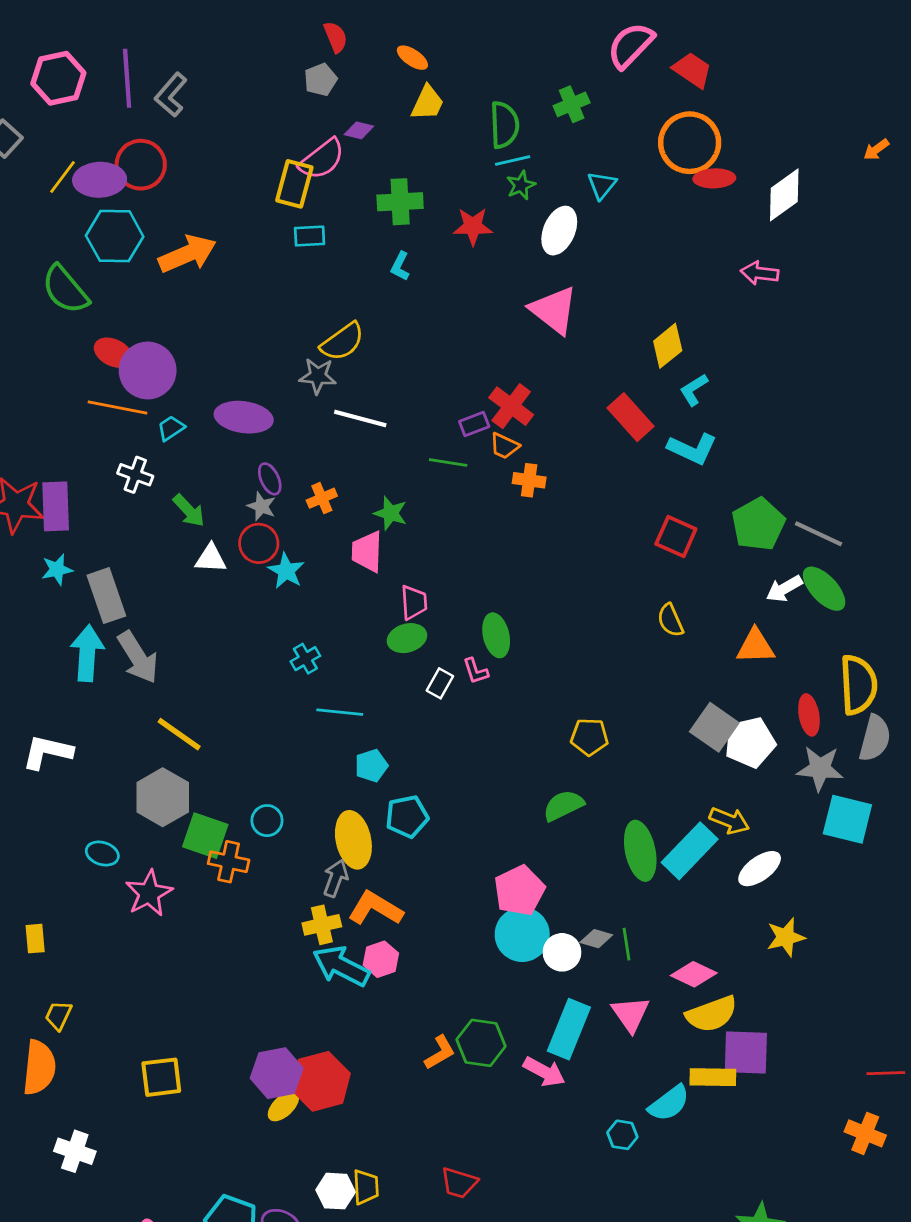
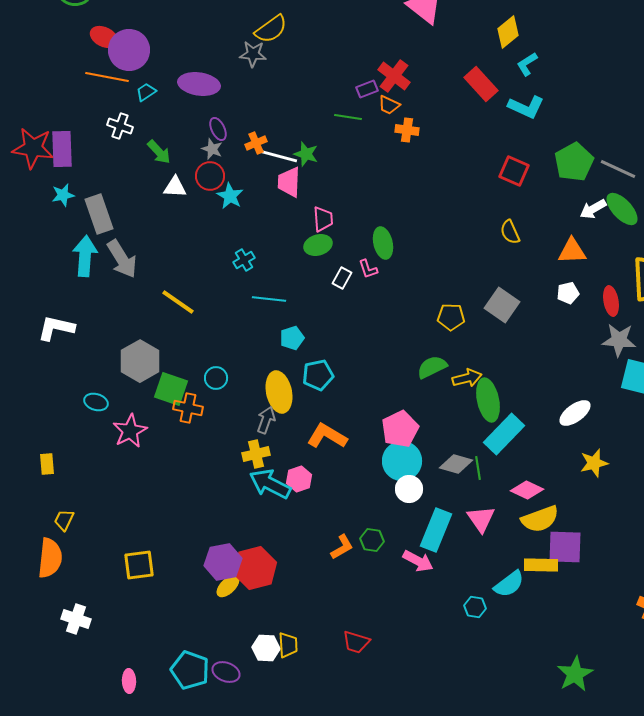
white line: (360, 419) -> (278, 156), moved
gray square: (714, 727) -> (502, 305), moved
yellow line: (179, 734) -> (178, 302), moved
white pentagon: (750, 742) -> (568, 293), moved, size x0.6
yellow arrow: (729, 821) -> (467, 378), moved, turned -36
cyan rectangle: (690, 851) -> (504, 434), moved
orange L-shape: (375, 908) -> (327, 436), moved
gray diamond: (596, 939) -> (456, 464), size x1.4
white circle: (562, 952) -> (409, 489), moved
green hexagon: (481, 1043) -> (372, 540), size x0.7

